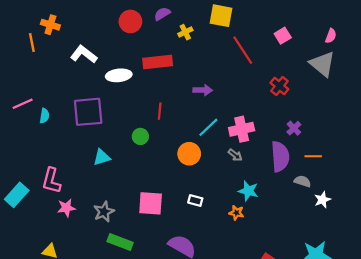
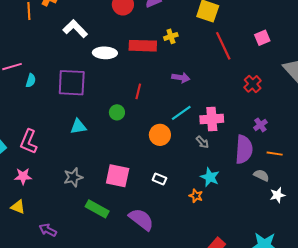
yellow cross: (185, 32) -> (171, 36), moved
pink star: (66, 208) -> (23, 176), moved
green rectangle: (120, 242) -> (97, 209), moved

